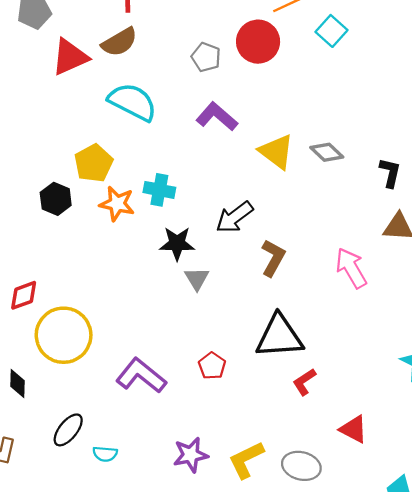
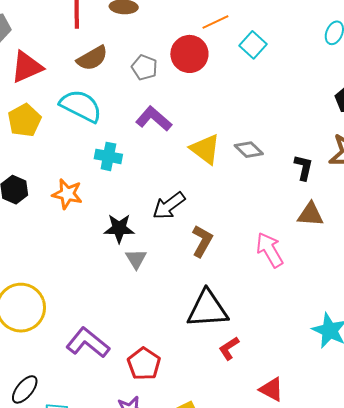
brown semicircle: (119, 42) -> (92, 58), moved
yellow pentagon: (94, 163) -> (24, 120), moved
cyan cross: (159, 190) -> (108, 156), moved
red pentagon: (212, 366) -> (144, 364), moved, size x1.4

